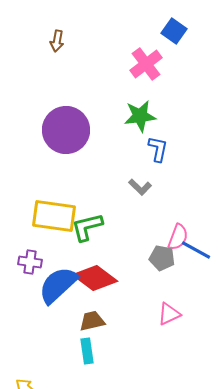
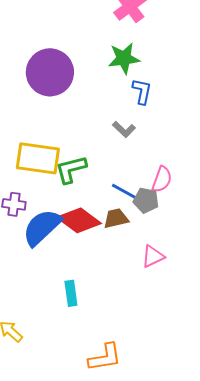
blue line: (196, 250) -> (126, 192), moved
brown trapezoid: (92, 321) -> (116, 218), moved

